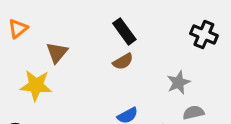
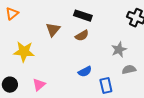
black rectangle: (124, 31) -> (83, 16), turned -36
brown triangle: (57, 52) -> (53, 30), moved

